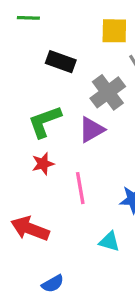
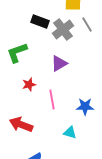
gray cross: (108, 92) -> (63, 30), moved
green L-shape: (45, 122) -> (17, 52), moved

